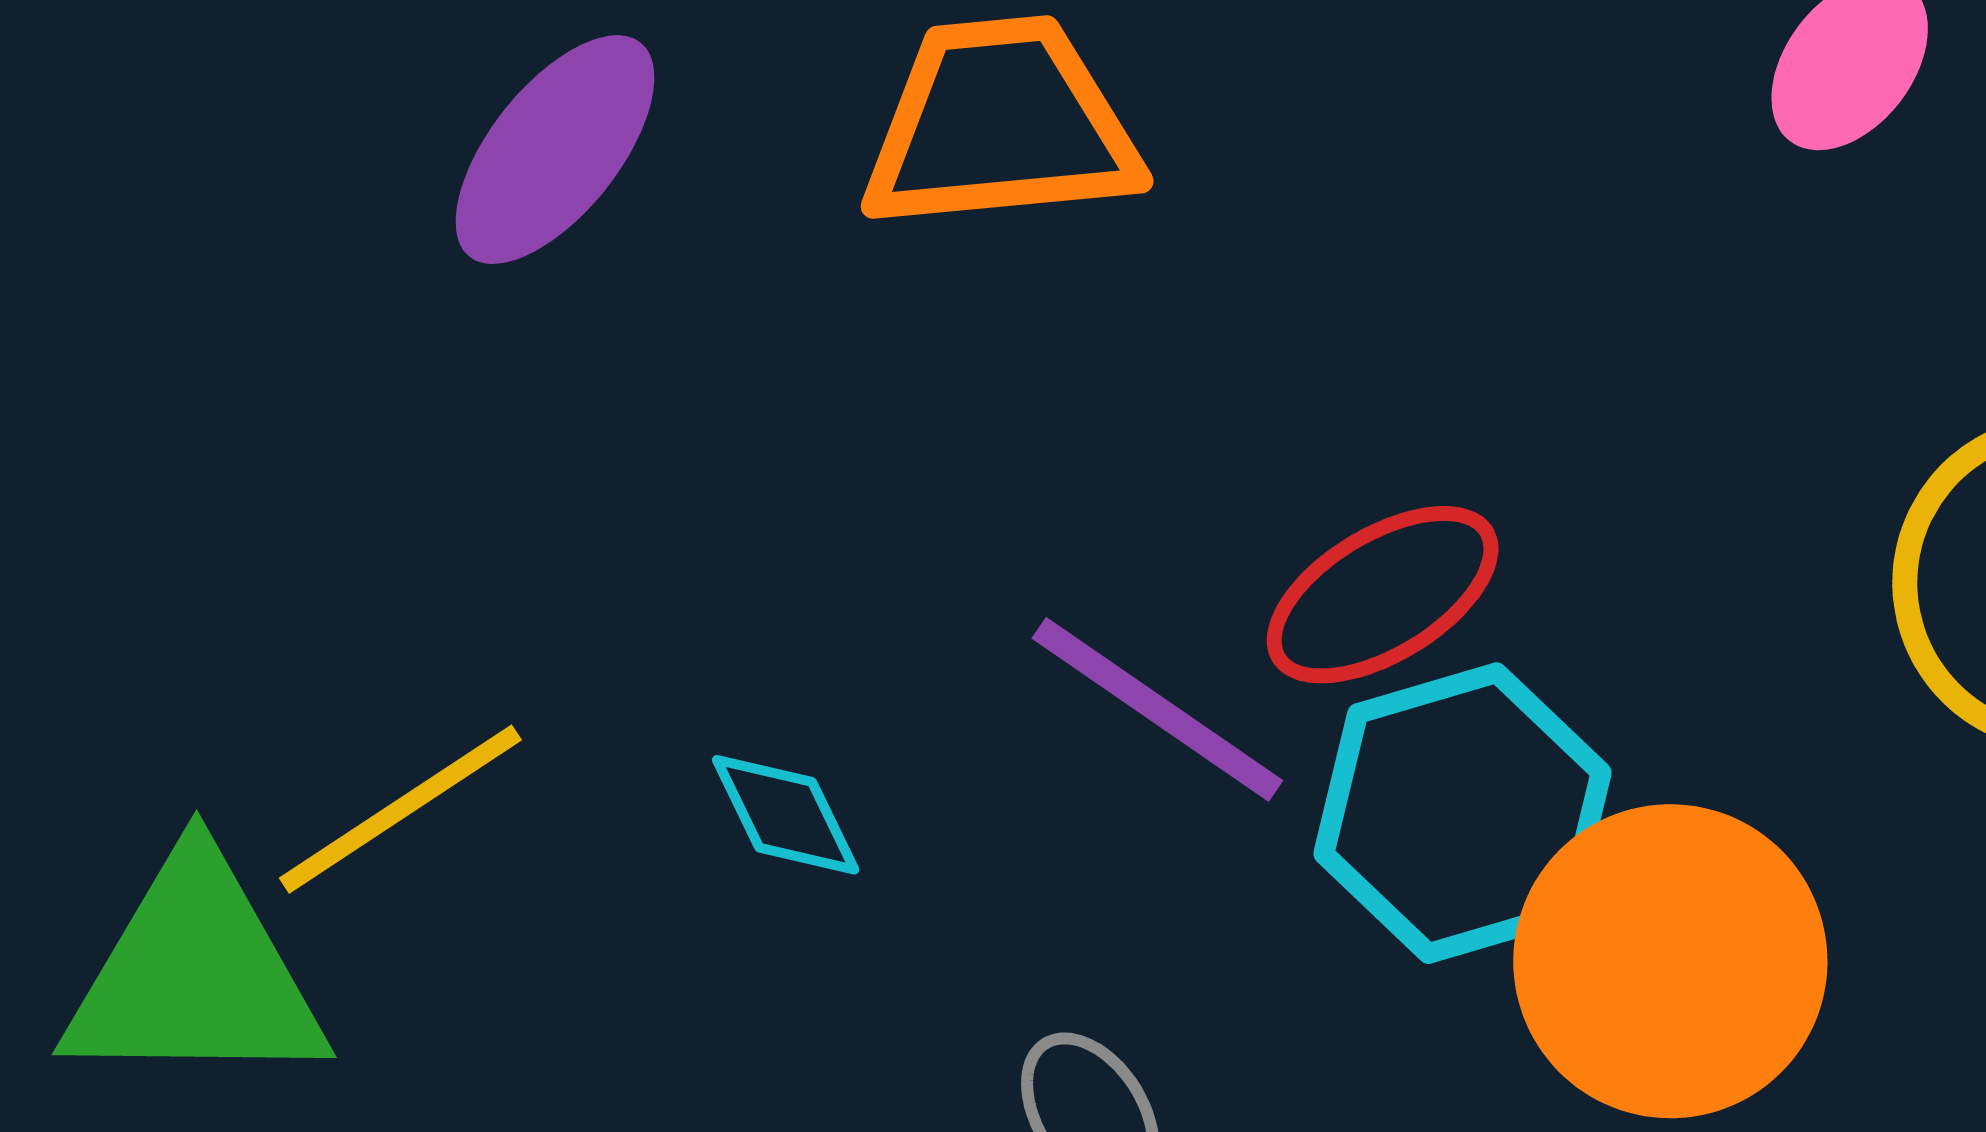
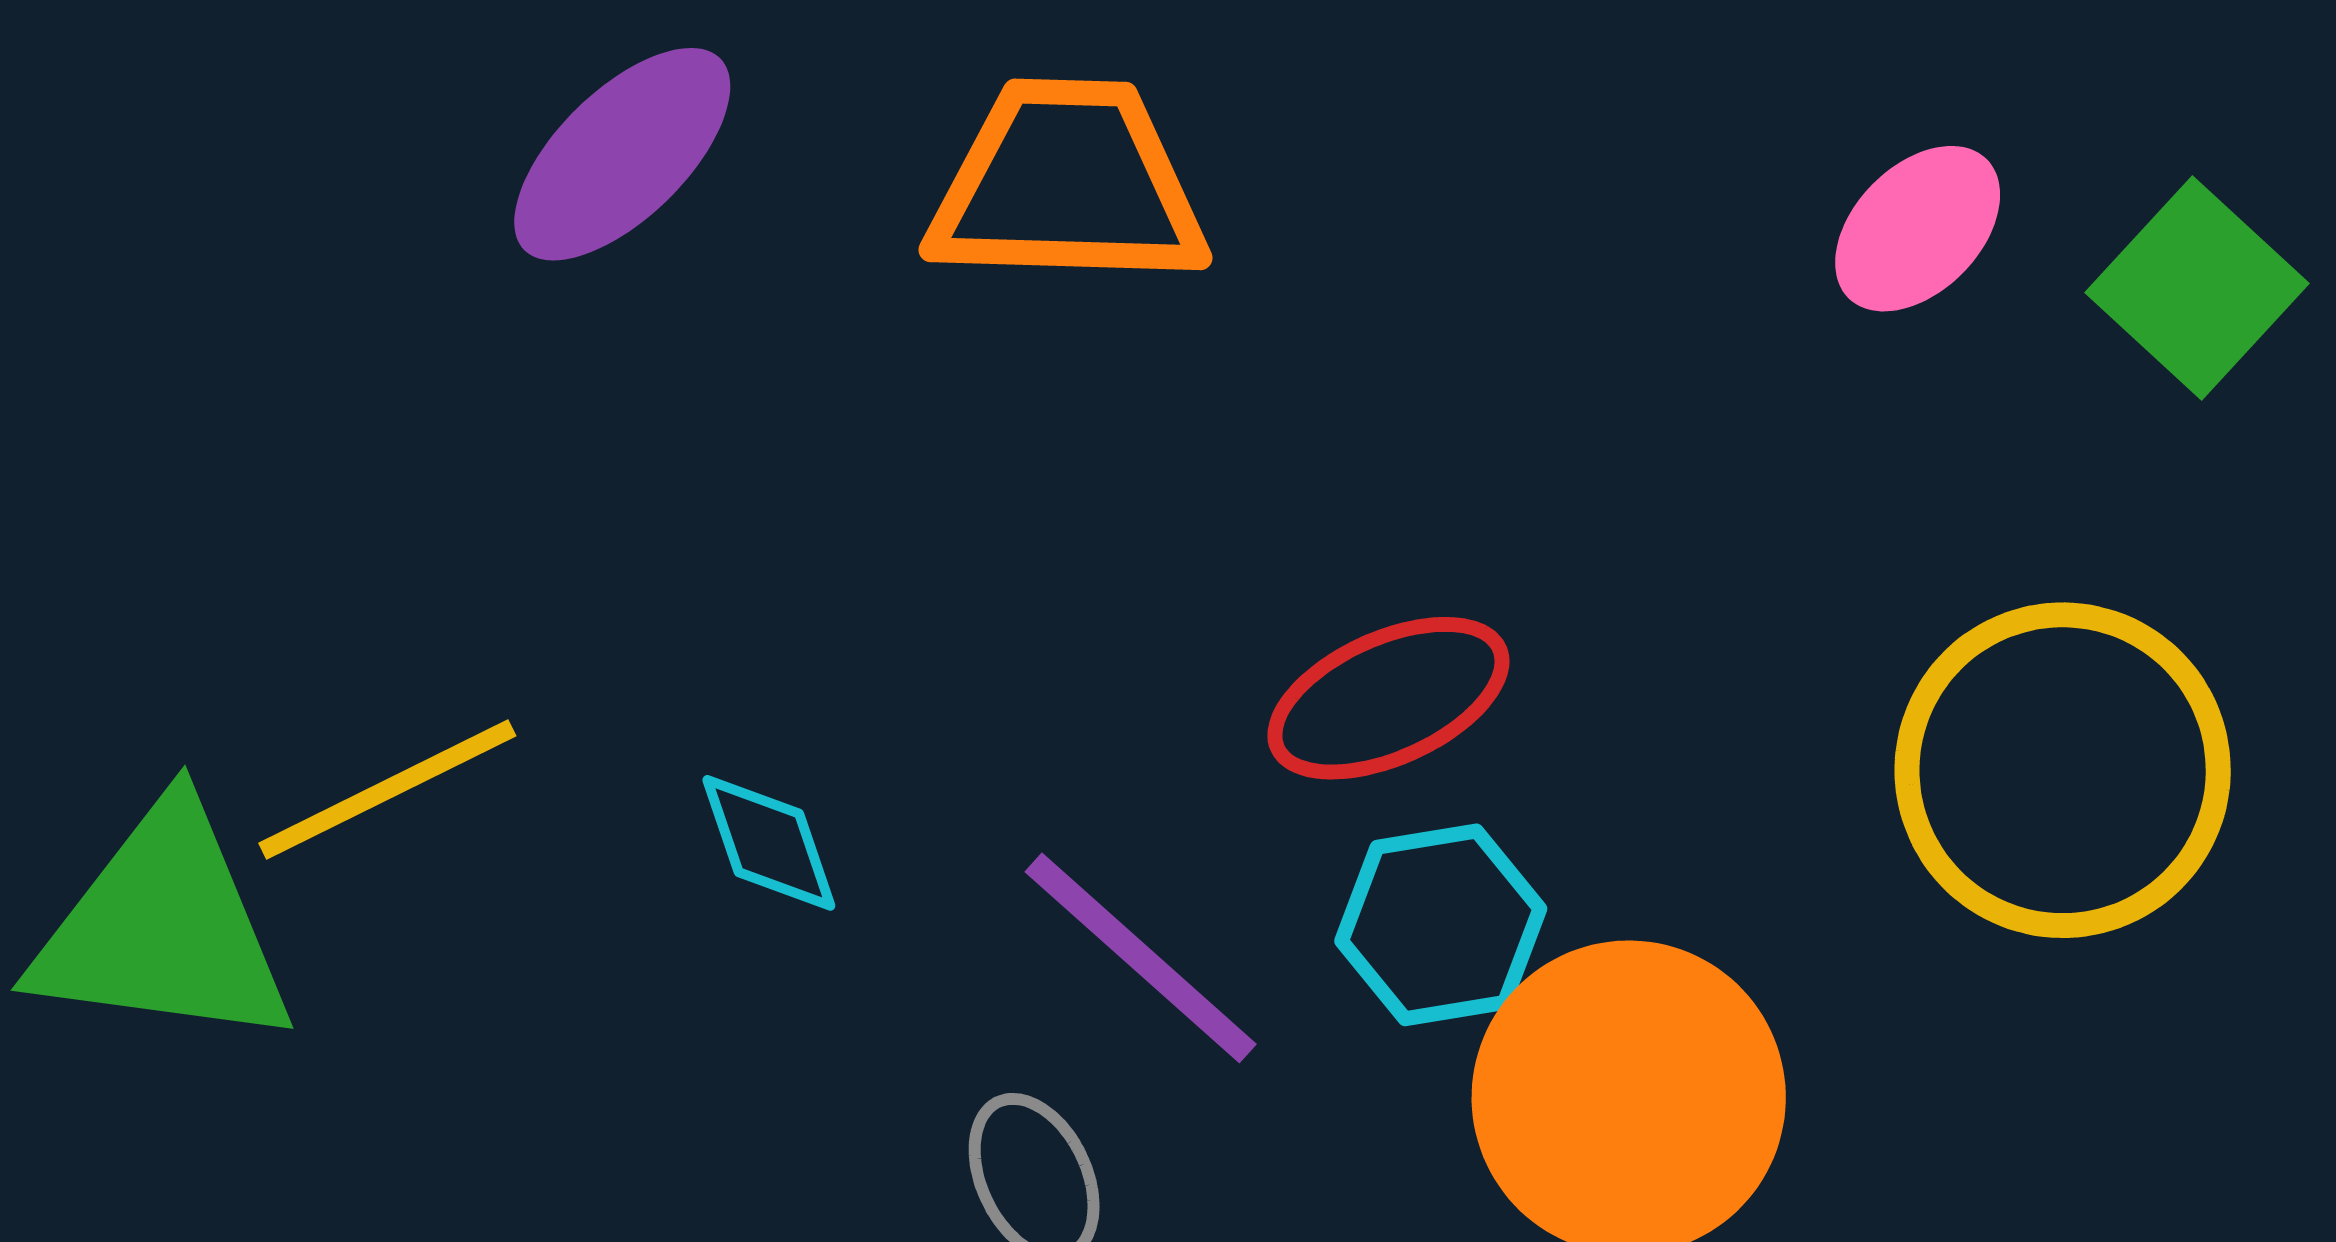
purple line: (1157, 709) -> (1141, 958), moved
cyan hexagon: (1462, 813) -> (1441, 925), size x0.7

